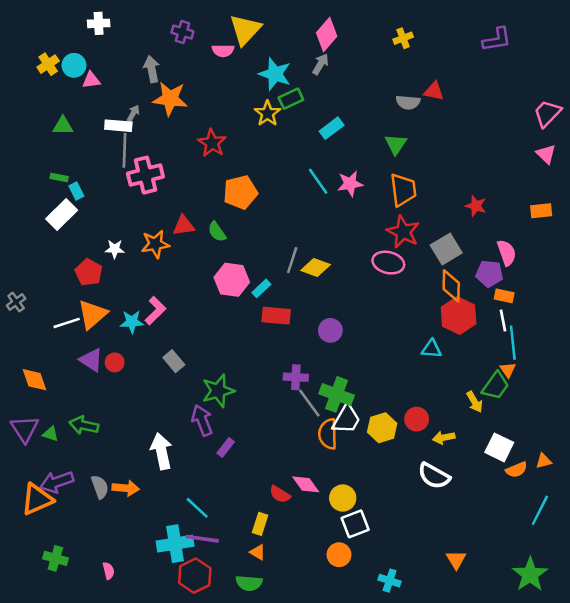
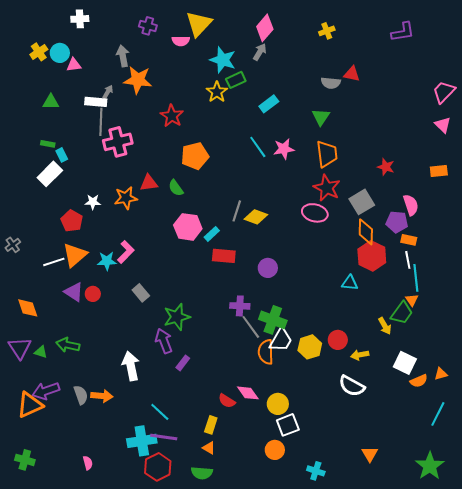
green cross: (55, 558) -> (25, 460), moved

